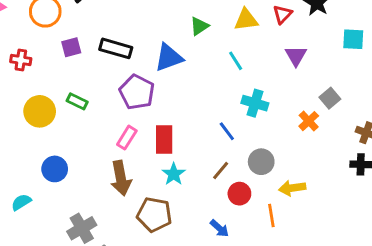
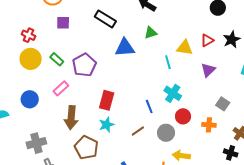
yellow triangle: (246, 20) -> (185, 48), moved
black rectangle: (116, 48) -> (105, 19), moved
red cross: (21, 60) -> (28, 35), moved
purple pentagon: (137, 92) -> (84, 65), moved
gray square: (330, 98) -> (223, 104), turned -32
orange cross: (309, 121) -> (209, 125), moved, turned 32
pink rectangle: (127, 138) -> (61, 88), moved
red circle: (239, 194) -> (183, 116), moved

